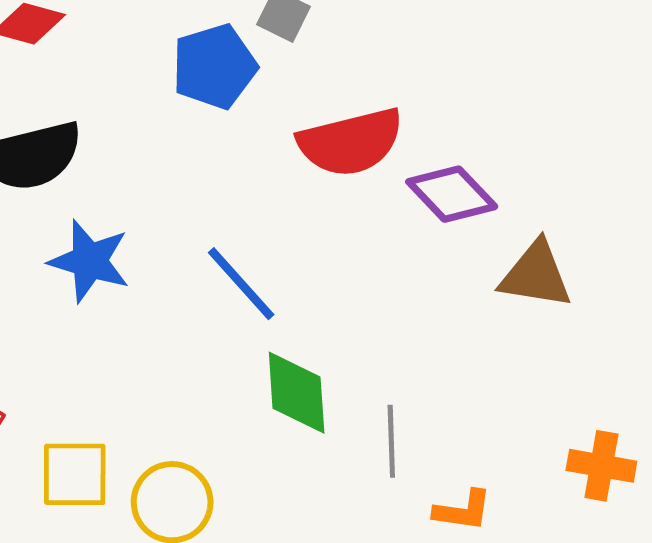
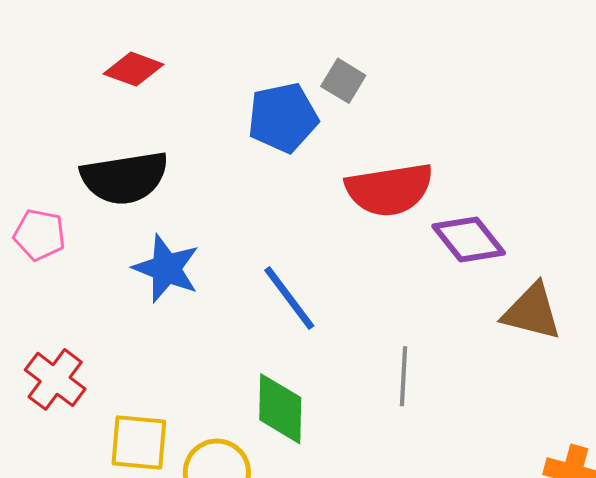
green diamond: (297, 393) -> (280, 409), moved
gray line: (391, 441) -> (403, 376), moved

